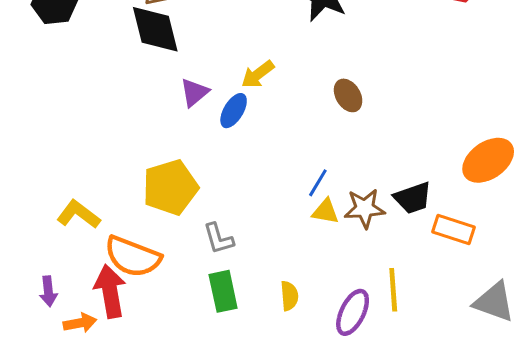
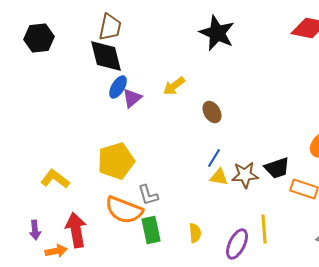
brown ellipse: (348, 95) -> (212, 112), moved
blue ellipse: (234, 111) -> (118, 87), moved
orange semicircle: (133, 257) -> (124, 210), moved

